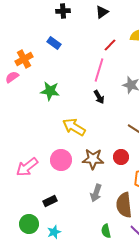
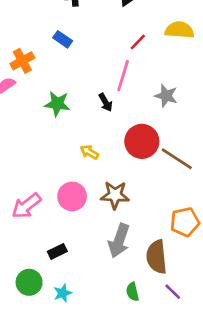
black arrow: (99, 97) -> (106, 102), moved
yellow arrow: (74, 127) -> (89, 152), size x0.6
red circle: (121, 157) -> (142, 141), moved, size x1.6
gray arrow: (96, 193) -> (119, 241), size x1.4

